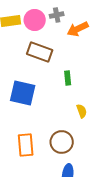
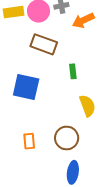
yellow semicircle: (82, 111) -> (87, 106), size x1.5
orange rectangle: (26, 145) -> (29, 141), size x0.7

